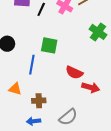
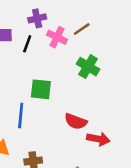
green cross: (98, 32) -> (88, 67), moved

